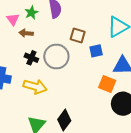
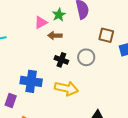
pink triangle: (13, 19) -> (41, 22), turned 40
gray circle: (56, 57) -> (86, 57), size x0.7

